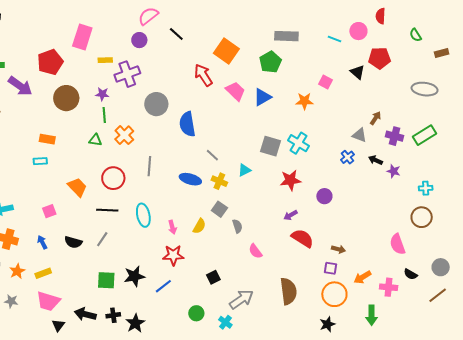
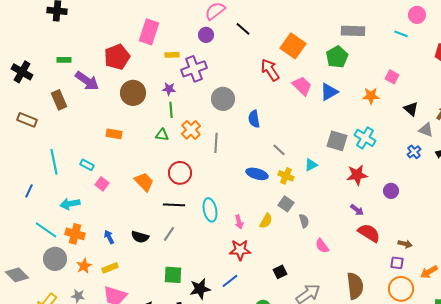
pink circle: (358, 31) -> (417, 15), moved
black triangle: (357, 72) -> (411, 109), moved
blue semicircle: (187, 124) -> (254, 119), size x0.7
cyan rectangle: (40, 161) -> (87, 165), moved, turned 32
gray line: (149, 166) -> (216, 143), moved
pink square: (49, 211) -> (102, 184), moved, turned -32
purple arrow: (290, 215) -> (357, 210), turned -112
black star: (134, 276) -> (200, 289), moved

